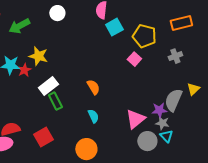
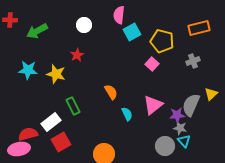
white circle: (57, 13) -> (84, 25), moved
yellow star: (38, 56) -> (56, 74), moved
red star: (24, 70) -> (77, 55), moved
white rectangle: (48, 86) -> (51, 122), moved
cyan semicircle: (93, 116) -> (127, 114), moved
pink triangle: (135, 119) -> (153, 105), moved

